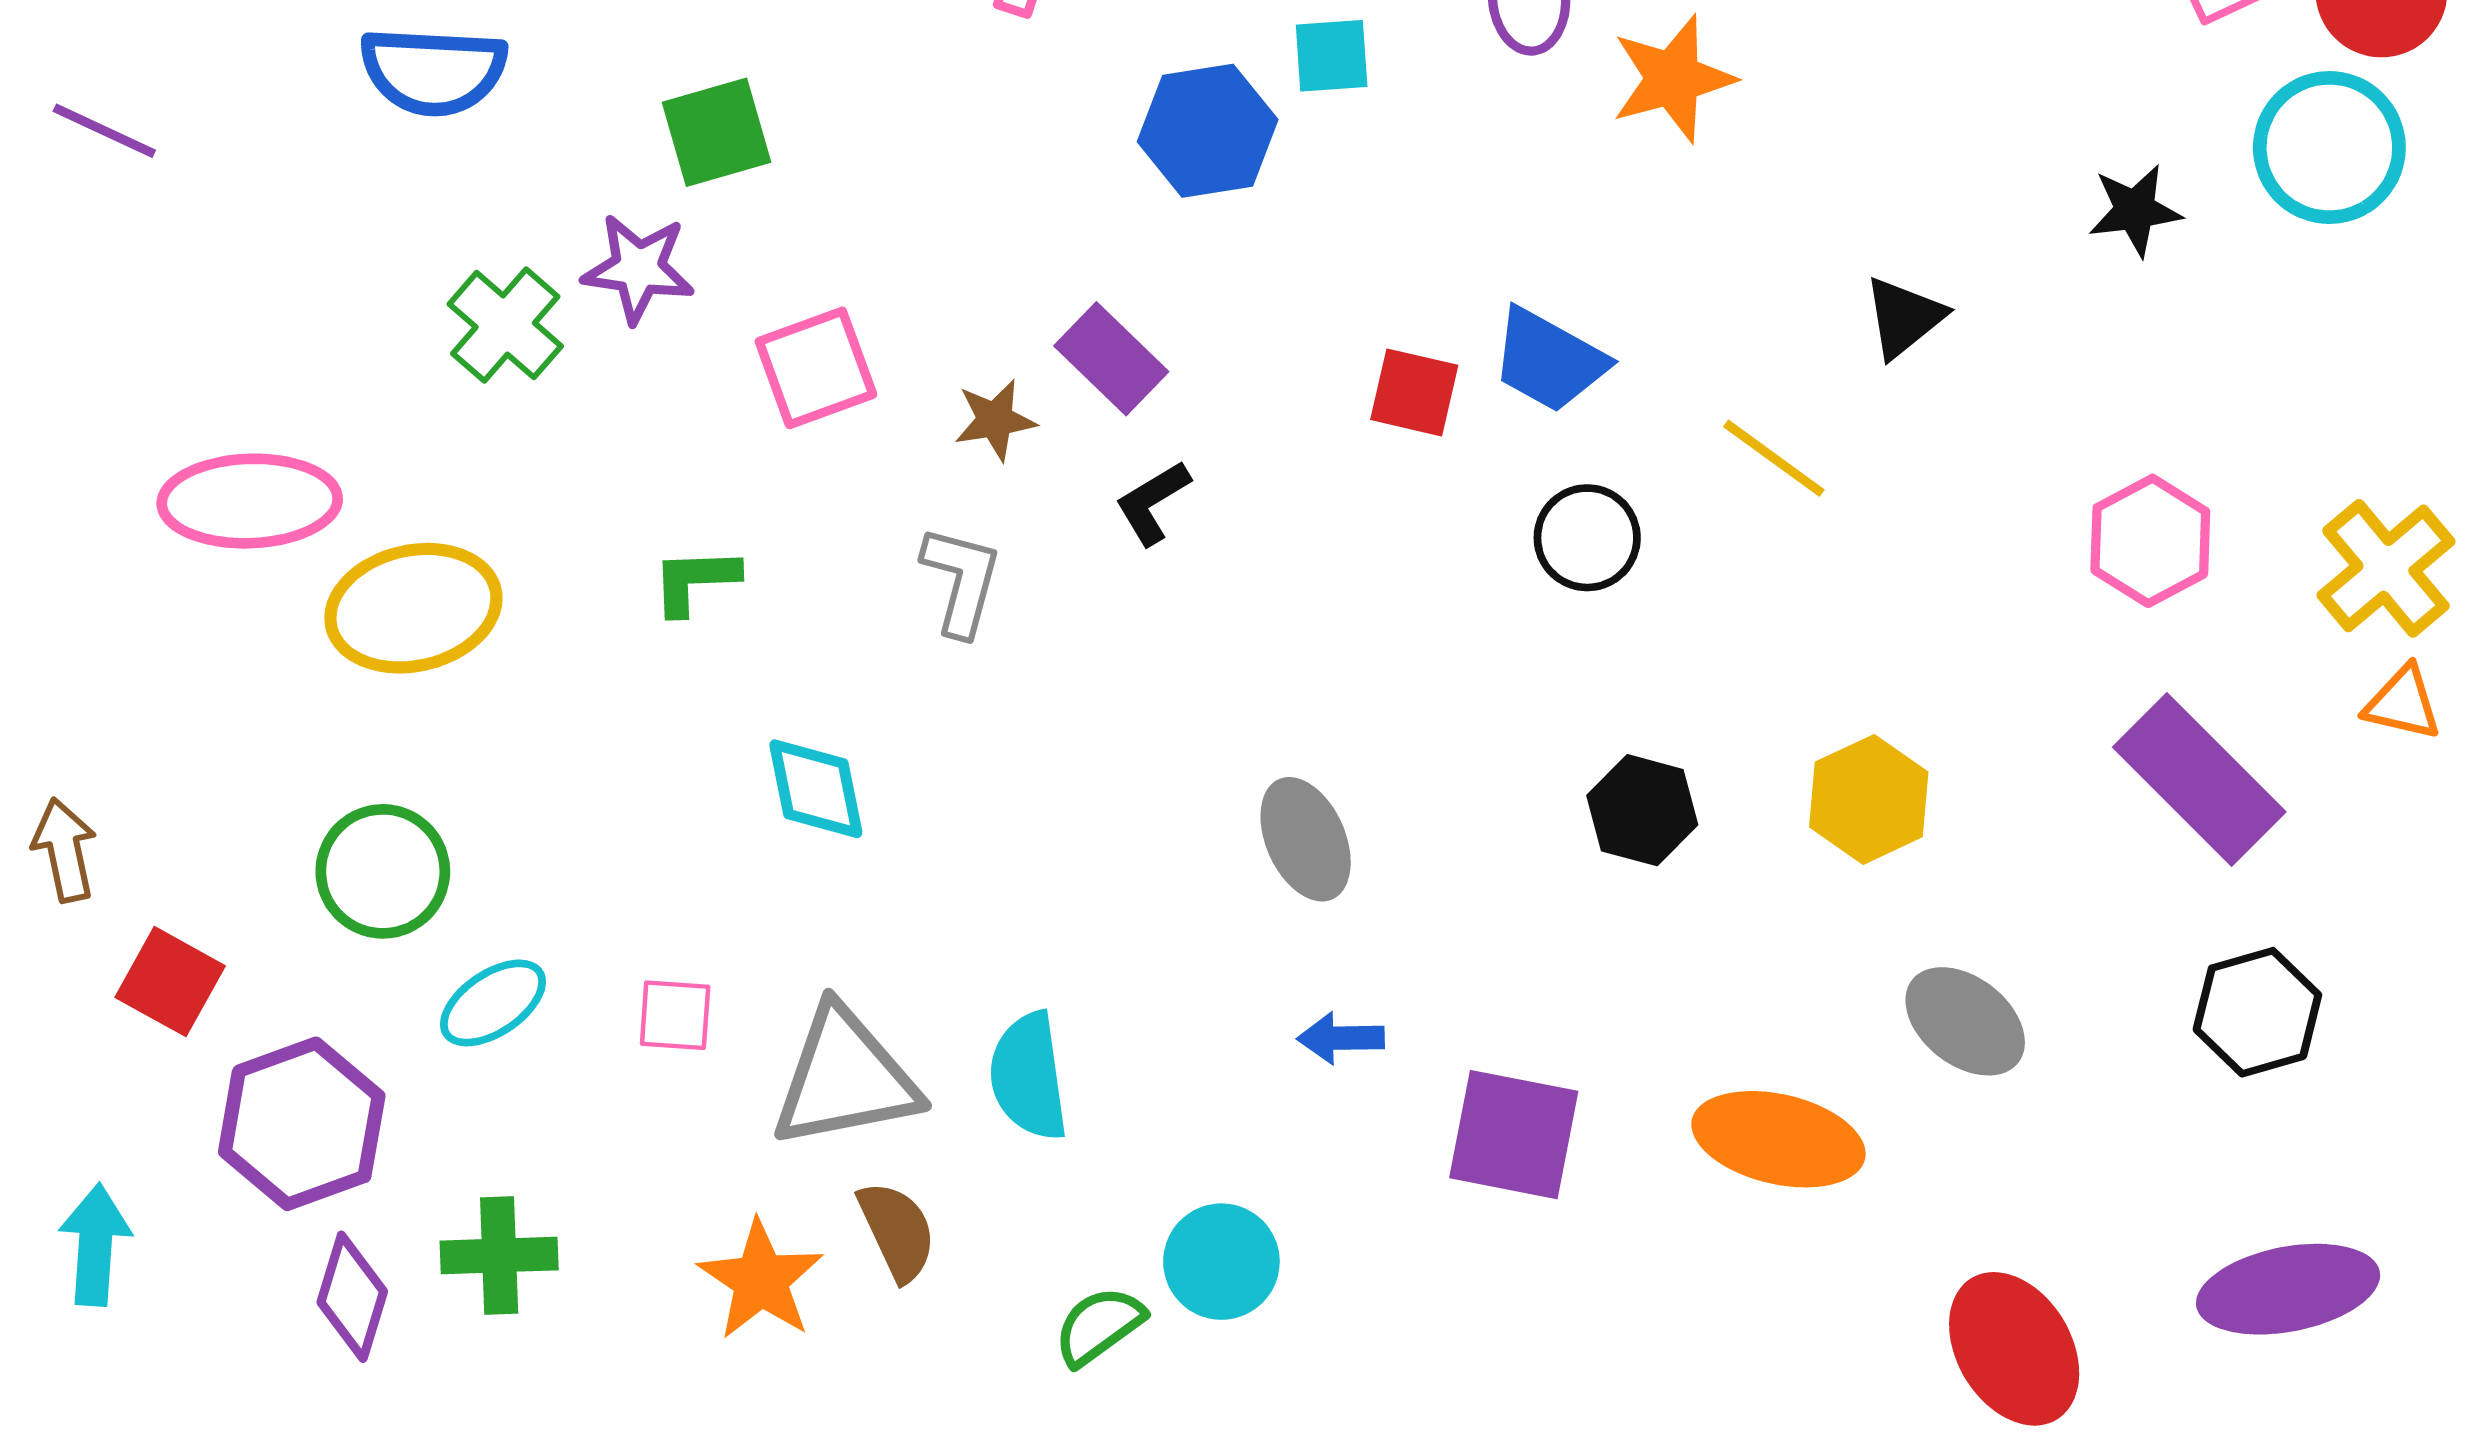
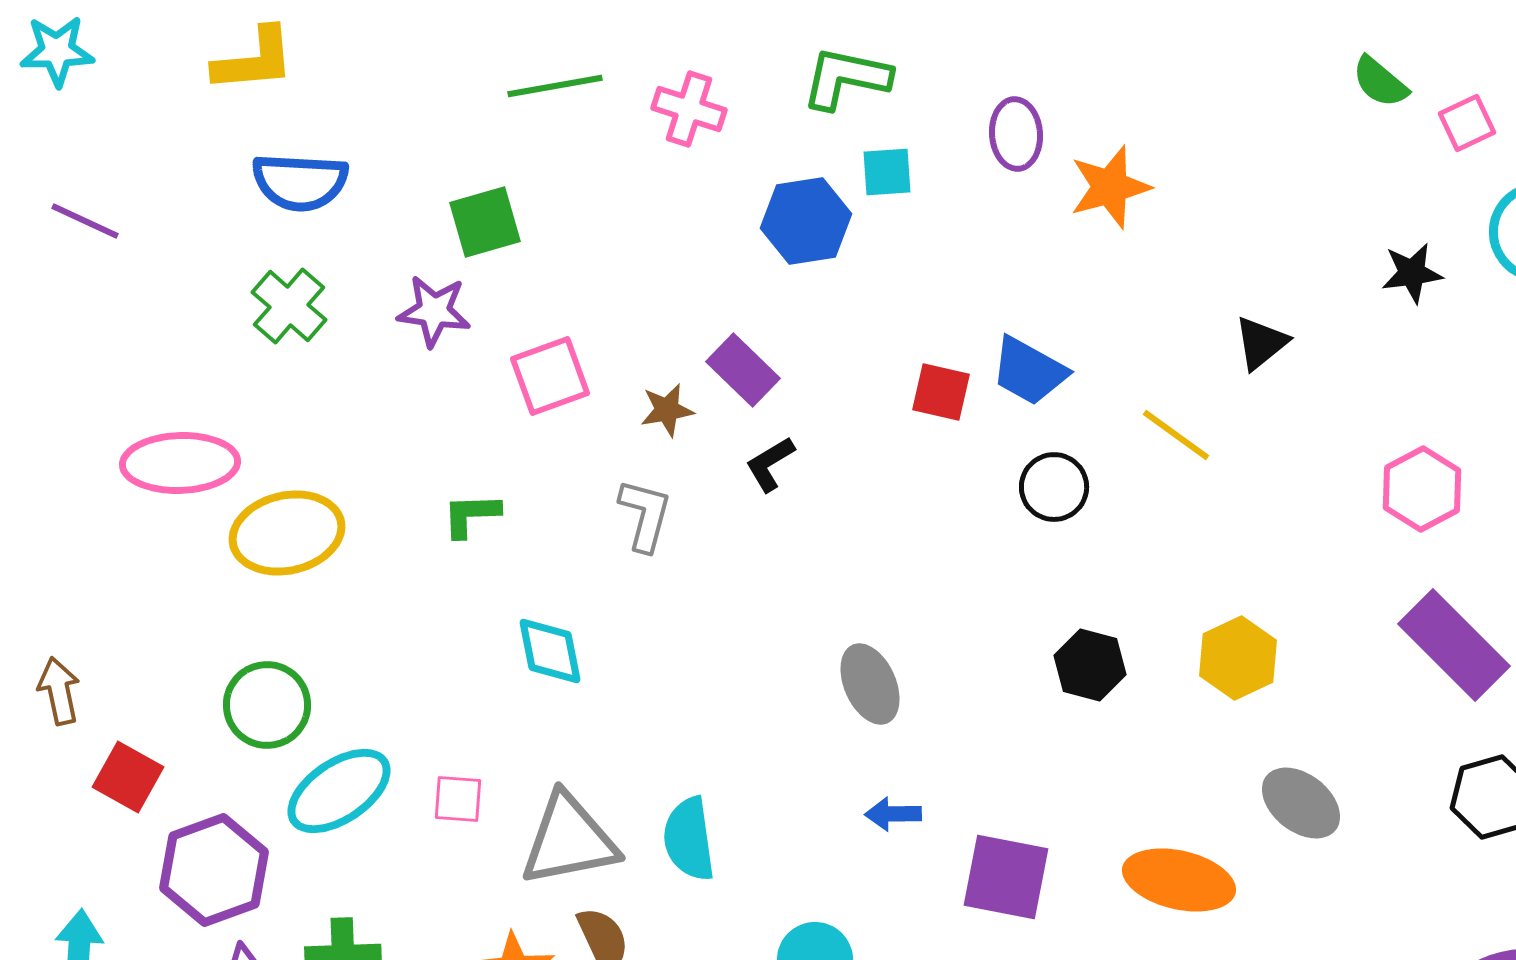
green cross: (505, 325) -> (289, 306), moved
cyan ellipse: (493, 1003) -> (339, 791), size x1.5

